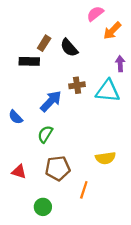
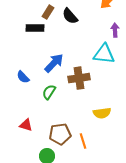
brown cross: (77, 85) -> (79, 78), moved, size x1.5
brown pentagon: (58, 168) -> (60, 134), moved
orange line: (84, 190) -> (83, 141), turned -35

